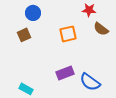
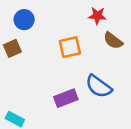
blue semicircle: (90, 82) -> (99, 86), moved

